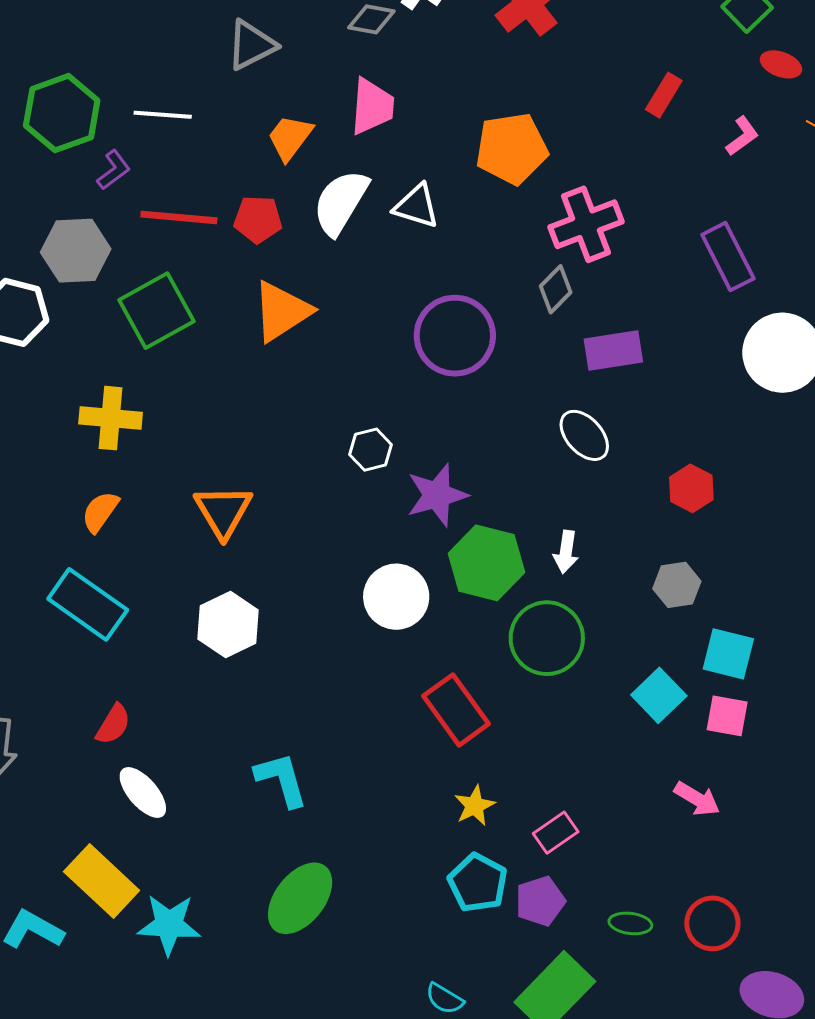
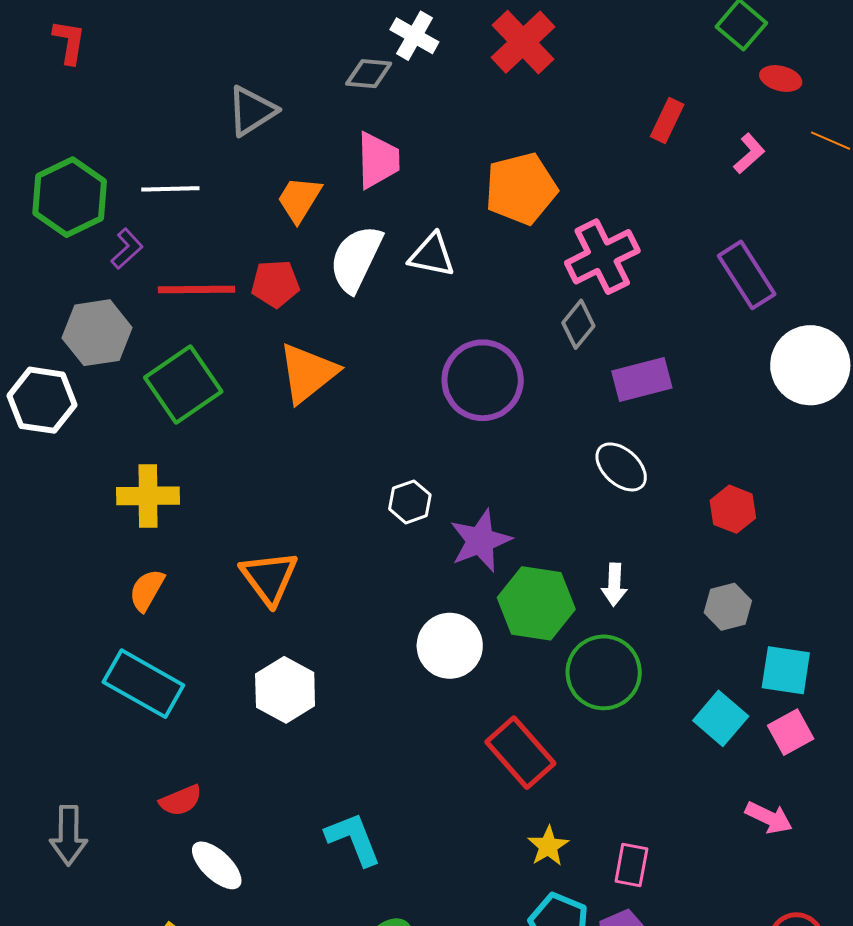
pink square: (727, 716) -> (791, 732), turned -33
red semicircle: (113, 724) -> (181, 800), turned 42
pink rectangle: (556, 833) -> (631, 865), turned -39

